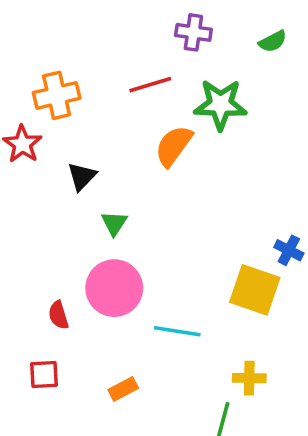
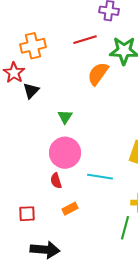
black triangle: (82, 176) -> (31, 91), moved
red semicircle: (58, 315) -> (56, 181), moved
red square: (44, 374) -> (27, 214), moved

